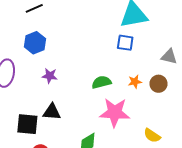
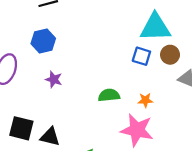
brown circle: (158, 84) -> (170, 55), moved
black triangle: (52, 112) -> (50, 137), moved
pink star: (115, 112) -> (137, 130), moved

